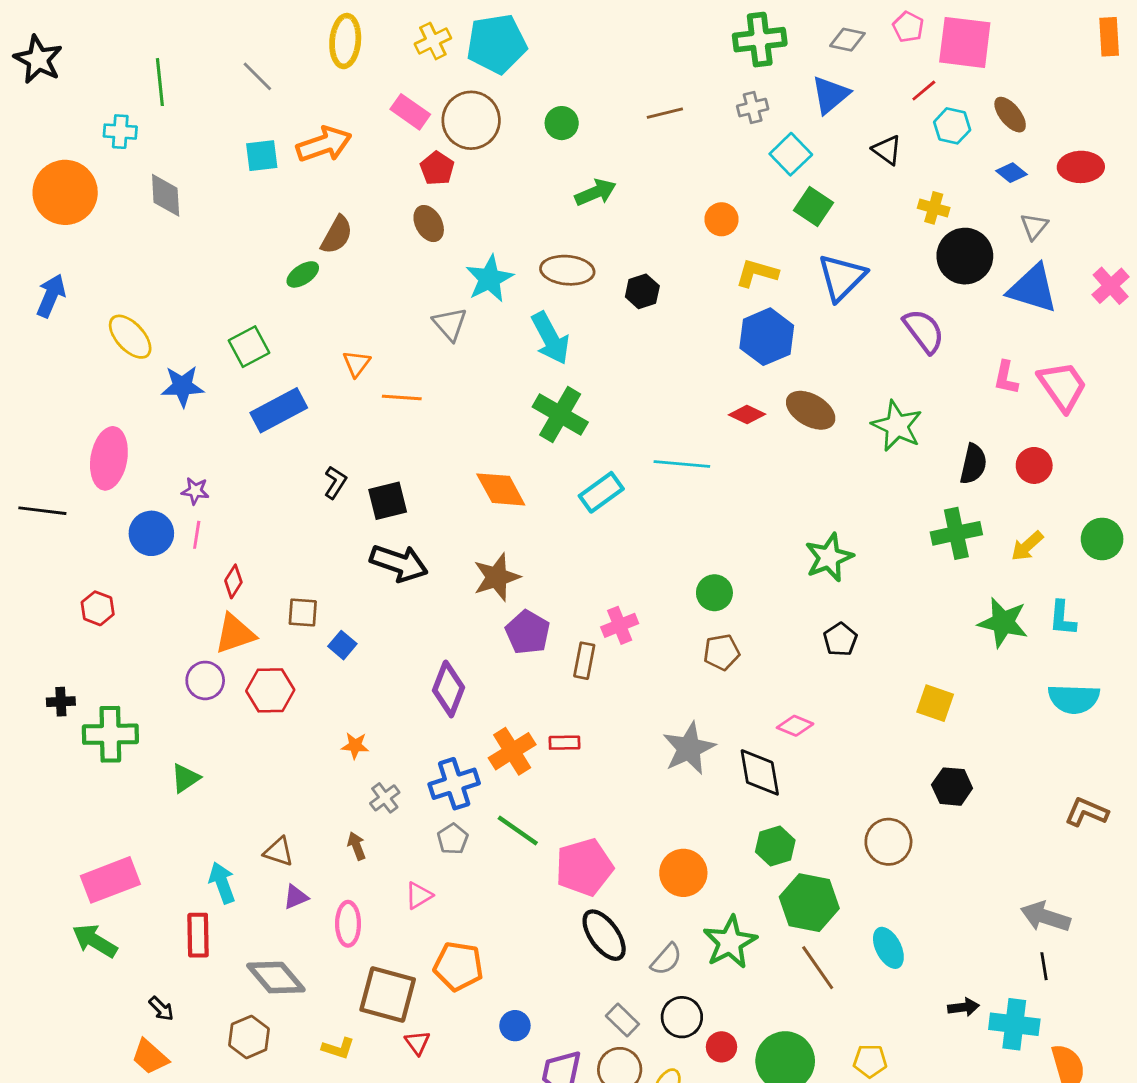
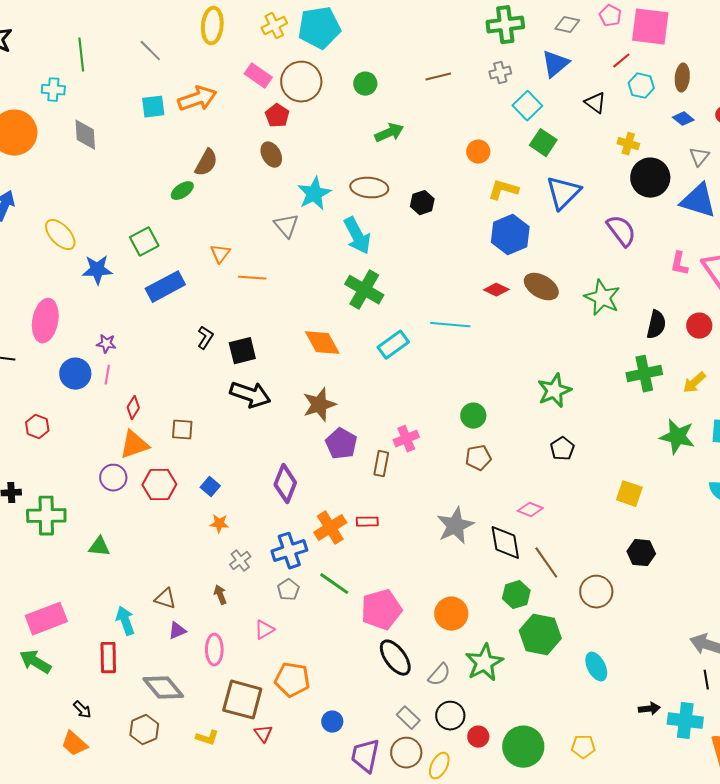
brown ellipse: (1010, 115) -> (682, 78), turned 44
blue square: (342, 645) -> (210, 487), moved
green triangle: (185, 778) -> (99, 547), turned 40
brown line: (818, 968) -> (546, 563), moved

